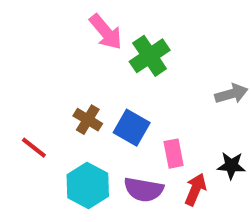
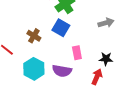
blue square: (132, 128) -> (61, 28), moved
red arrow: (195, 189) -> (97, 77), moved

